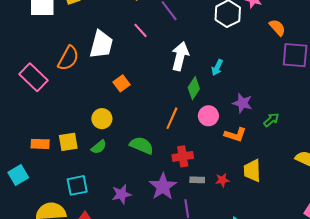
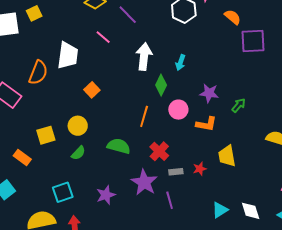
yellow square: (68, 142) -> (46, 135), moved
orange rectangle: (40, 144) -> (22, 158), turned 42
red cross: (183, 156) -> (159, 151), turned -30

